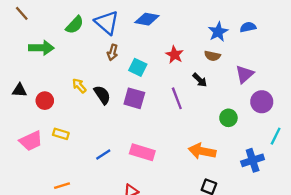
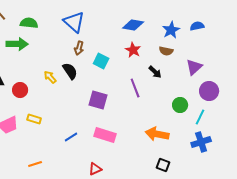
blue diamond: (147, 19) -> (133, 25), moved
green semicircle: (75, 25) -> (29, 23), moved, turned -126
black semicircle: (102, 95) -> (70, 71), moved
purple square: (134, 98) -> (98, 100), moved
cyan line: (276, 136) -> (200, 117), moved

